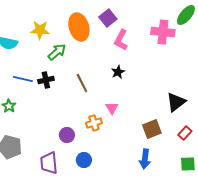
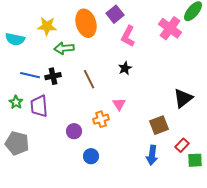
pink cross: (163, 32) -> (170, 28), turned 30
green arrow: (57, 52) -> (64, 48), turned -144
red rectangle: (185, 133) -> (182, 145), moved
purple trapezoid: (49, 163) -> (39, 106), moved

